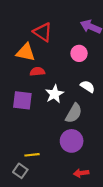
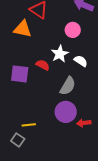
red semicircle: (37, 72) -> (43, 65), moved, turned 32
white star: (54, 94) -> (60, 54), moved
red arrow: (81, 173) -> (84, 123), moved

